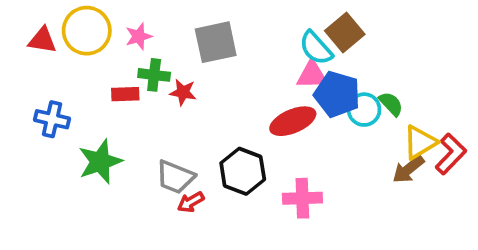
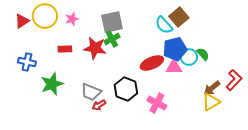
red triangle: (42, 40) -> (22, 21), turned -42
green cross: (154, 75) -> (112, 39), moved, turned -35
pink triangle: (312, 75) -> (174, 67), moved
red star: (183, 92) -> (95, 48), size x1.6
blue pentagon: (337, 94) -> (175, 49), turned -30
yellow triangle: (420, 142) -> (211, 102), moved
pink cross: (302, 198) -> (157, 103), turned 30

